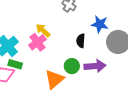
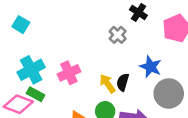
yellow arrow: (43, 30) -> (107, 84), moved

